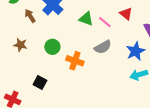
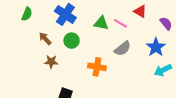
brown arrow: (30, 16) -> (45, 39), moved
brown star: (20, 45) -> (51, 62), moved
green circle: (52, 47) -> (72, 41), moved

